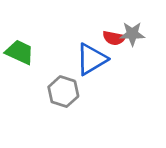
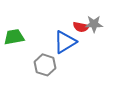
green trapezoid: (20, 52) -> (14, 37), turned -35

